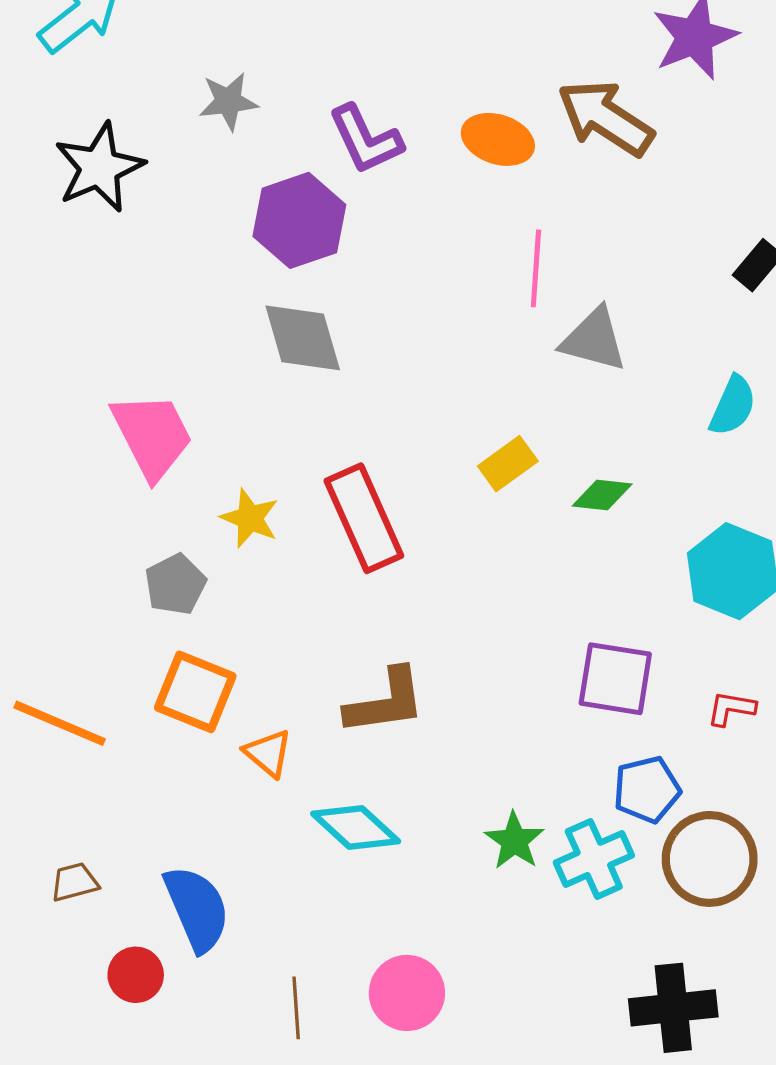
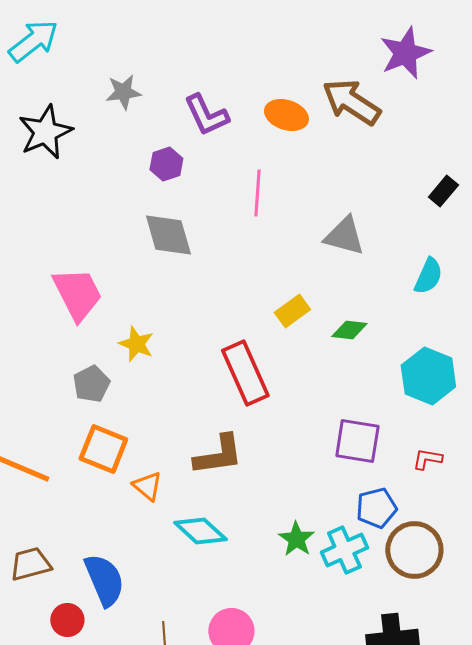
purple hexagon: (299, 220) -> (166, 164), size x0.6
pink line: (536, 268) -> (257, 193), moved
red rectangle: (364, 518) -> (245, 373), moved
brown trapezoid: (74, 882) -> (30, 564), size x1.4

